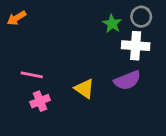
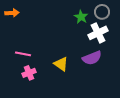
orange arrow: (17, 18) -> (12, 13), turned -152
white cross: (136, 46) -> (98, 33), turned -30

